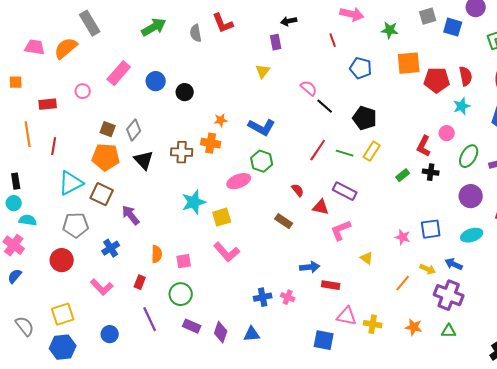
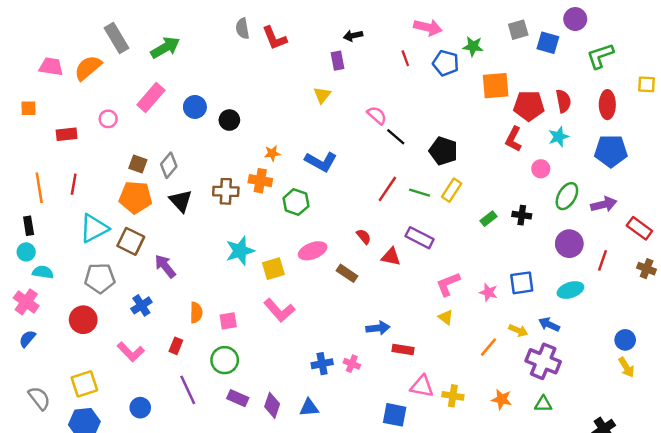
green arrow: (154, 27) -> (165, 48), moved
gray semicircle: (196, 33) -> (242, 29), moved
blue pentagon: (361, 68) -> (446, 63), moved
orange line: (28, 134) -> (39, 188), moved
red L-shape: (424, 146) -> (513, 139), moved
green hexagon: (262, 161) -> (296, 202), moved
pink ellipse: (239, 181) -> (313, 251), moved
pink L-shape: (341, 230) -> (448, 284), moved

